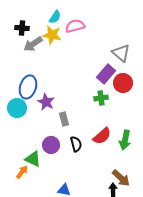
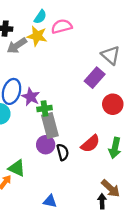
red circle: (123, 83) -> (113, 104), moved
green cross: (101, 98) -> (45, 108), moved
purple star: (46, 102) -> (31, 97), moved
gray rectangle: (64, 119) -> (50, 126), size x1.6
purple circle: (51, 145) -> (46, 145), moved

